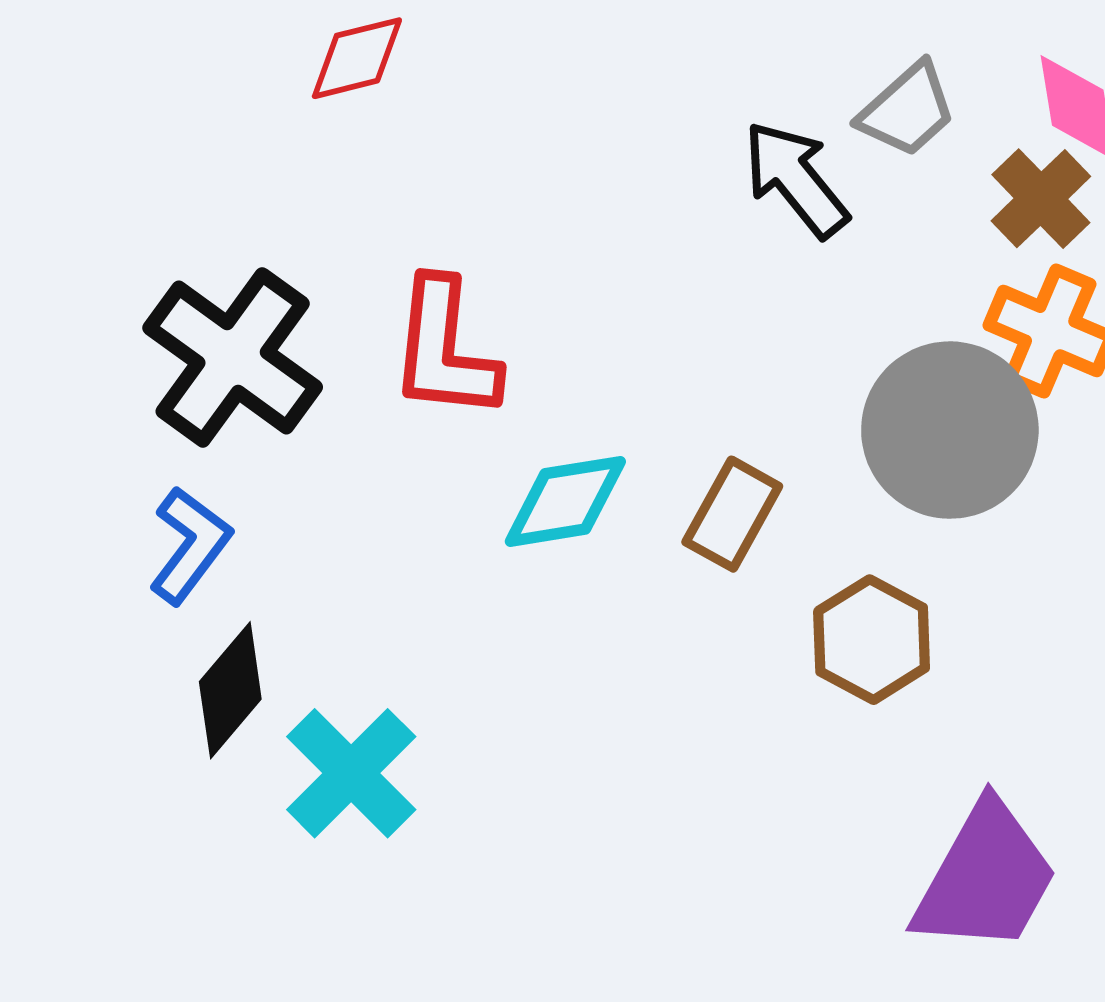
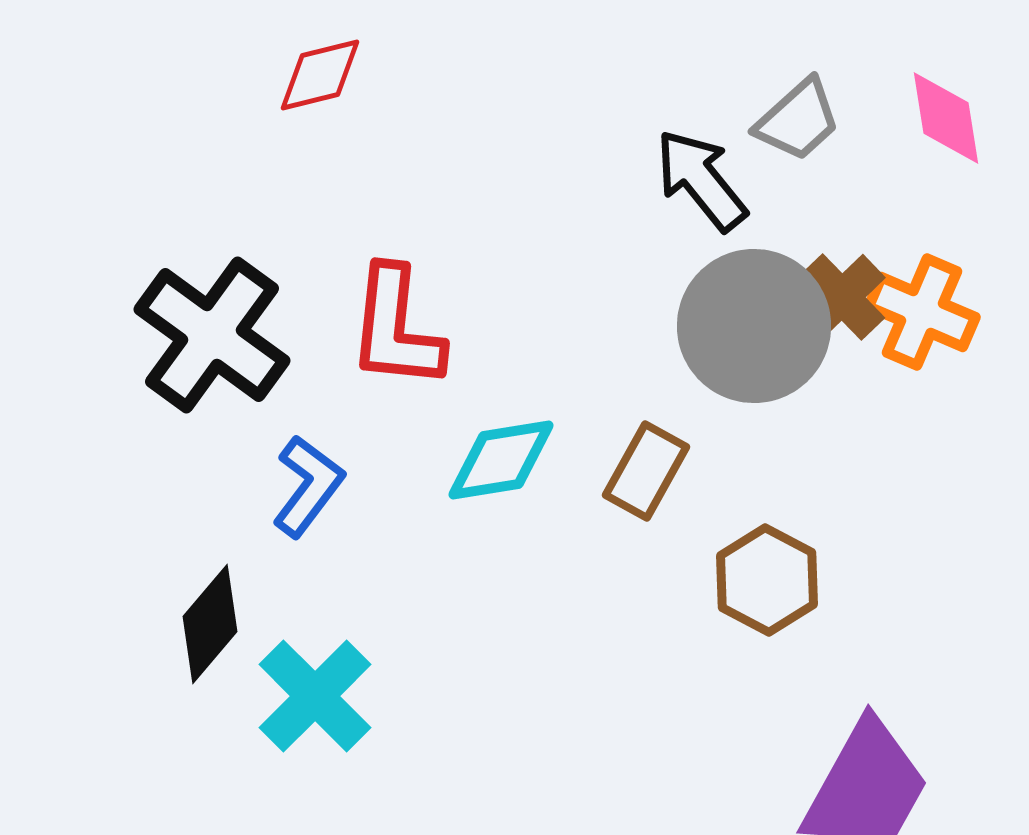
brown cross: (1041, 199) -> (842, 297), moved
gray circle: (950, 430) -> (754, 326), moved
blue L-shape: (190, 545) -> (308, 486), moved

